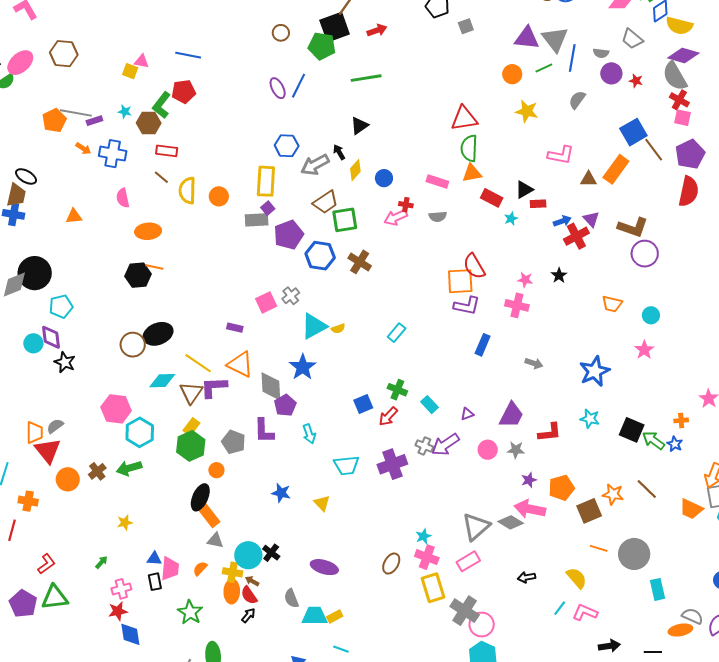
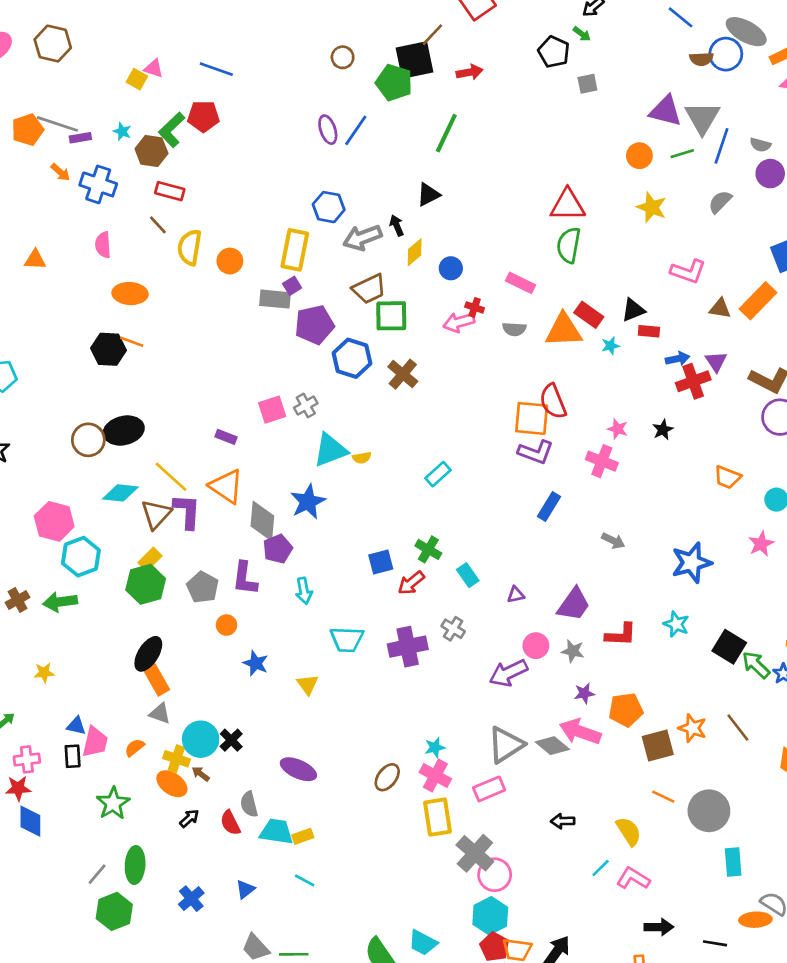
green line: (366, 78) -> (446, 133), turned -64
orange triangle: (472, 173) -> (564, 330), moved, size x1.4
purple L-shape: (214, 387) -> (187, 511), turned 88
purple arrow: (445, 445) -> (508, 673), moved
orange circle: (216, 470) -> (227, 625), moved
orange ellipse: (232, 591) -> (172, 784), turned -65
red semicircle: (249, 595) -> (230, 823), moved

